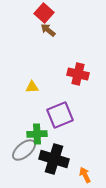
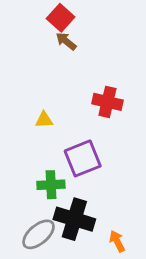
gray ellipse: (24, 150) -> (39, 234), moved

